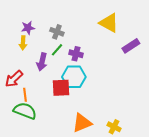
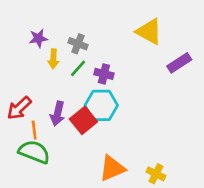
yellow arrow: (23, 43) -> (53, 59), moved
purple arrow: (42, 62) -> (57, 114), moved
red square: (61, 88) -> (83, 120), turned -36

